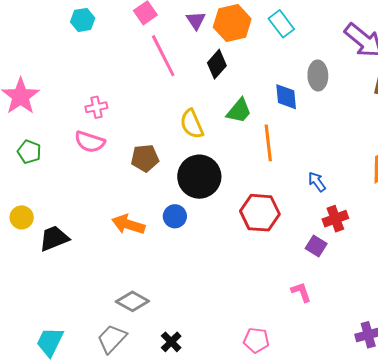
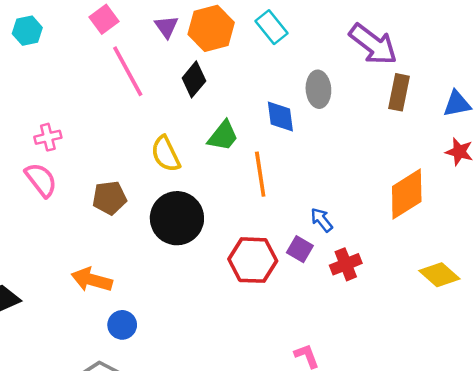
pink semicircle: (90, 142) -> (41, 180), turned -144
blue circle: (175, 216) -> (122, 325), moved
purple square: (316, 246) -> (300, 249), moved

